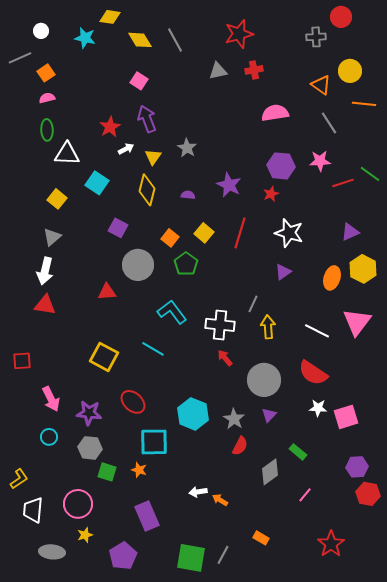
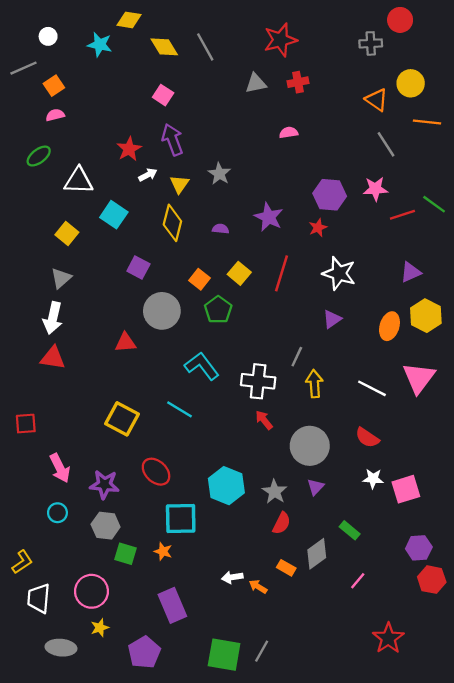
pink semicircle: (275, 113) -> (289, 133), moved, size x0.6
green ellipse: (47, 130) -> (39, 156), moved, turned 55
red semicircle: (313, 373) -> (367, 438), size x0.7
orange rectangle: (261, 538) -> (286, 568), moved

